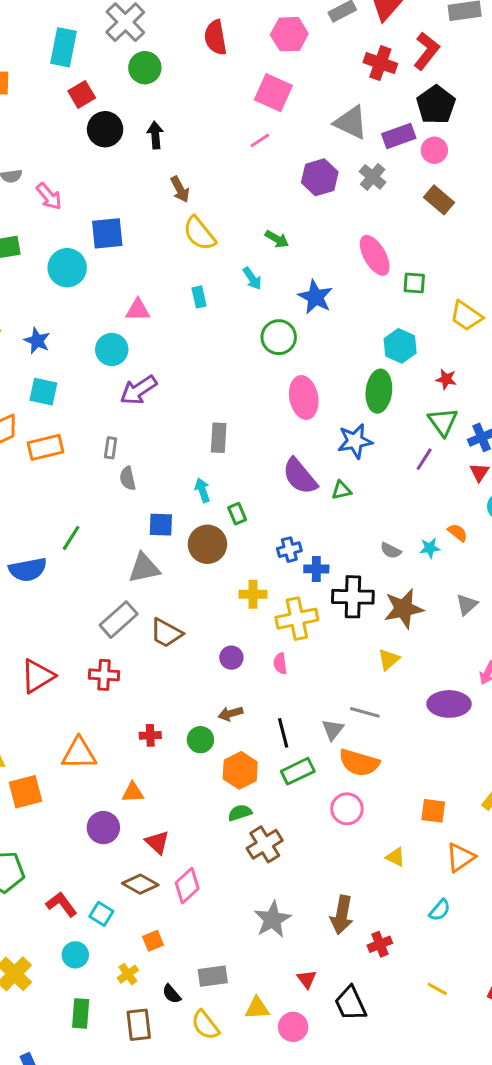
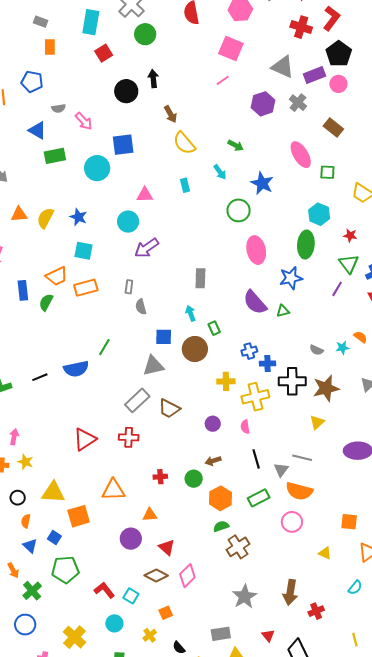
black circle: (105, 129) -> (126, 91), moved
brown rectangle: (439, 200) -> (333, 128), moved
black line: (283, 733) -> (256, 459), moved
gray rectangle: (213, 976) -> (221, 634), moved
yellow line: (437, 989) -> (355, 640), turned 48

